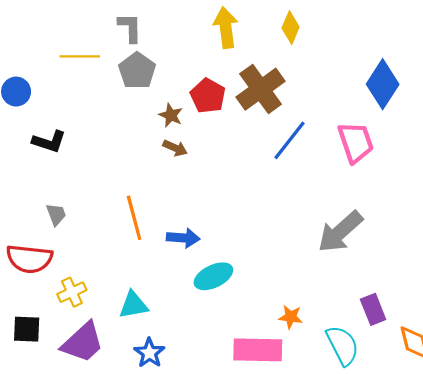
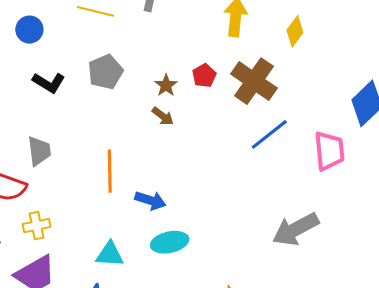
gray pentagon: (137, 71) -> (105, 72), moved
brown cross: (261, 89) -> (254, 81), turned -33
red pentagon: (208, 96) -> (204, 76), size x0.7
gray trapezoid: (56, 214) -> (39, 151), size x1.4
cyan triangle: (133, 305) -> (110, 254), moved

